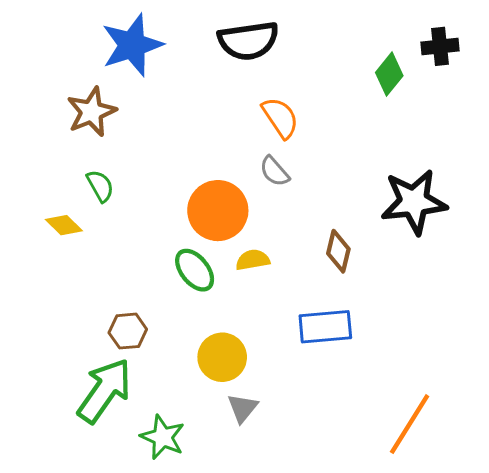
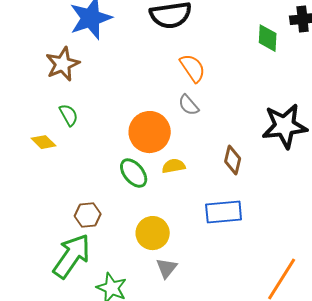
green diamond: (389, 74) -> (268, 38), turned -36

